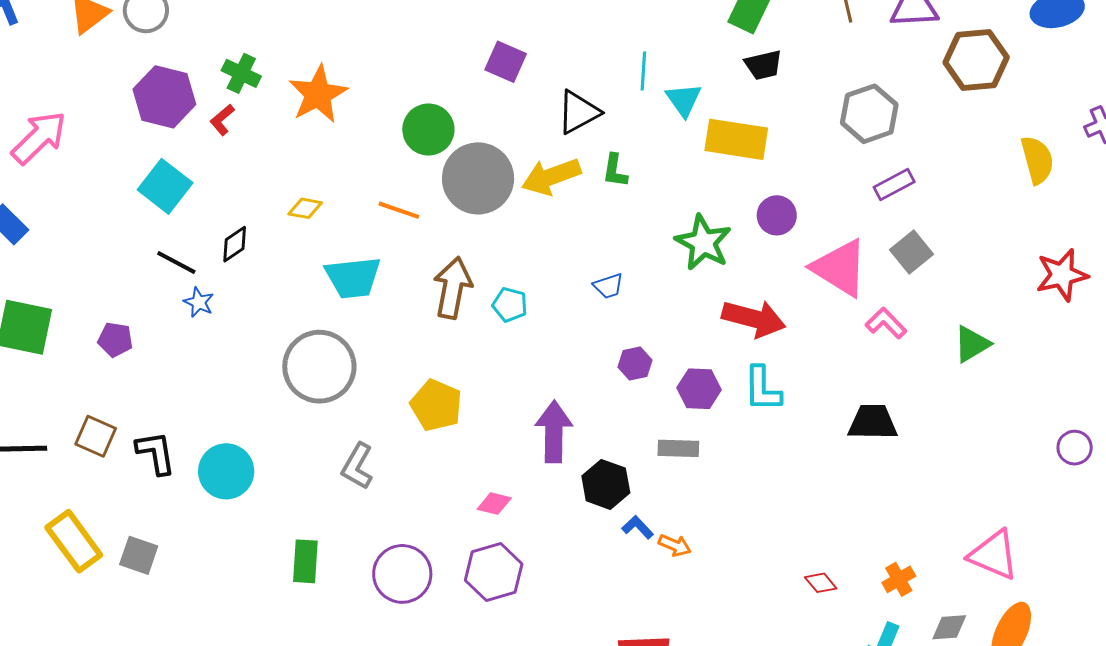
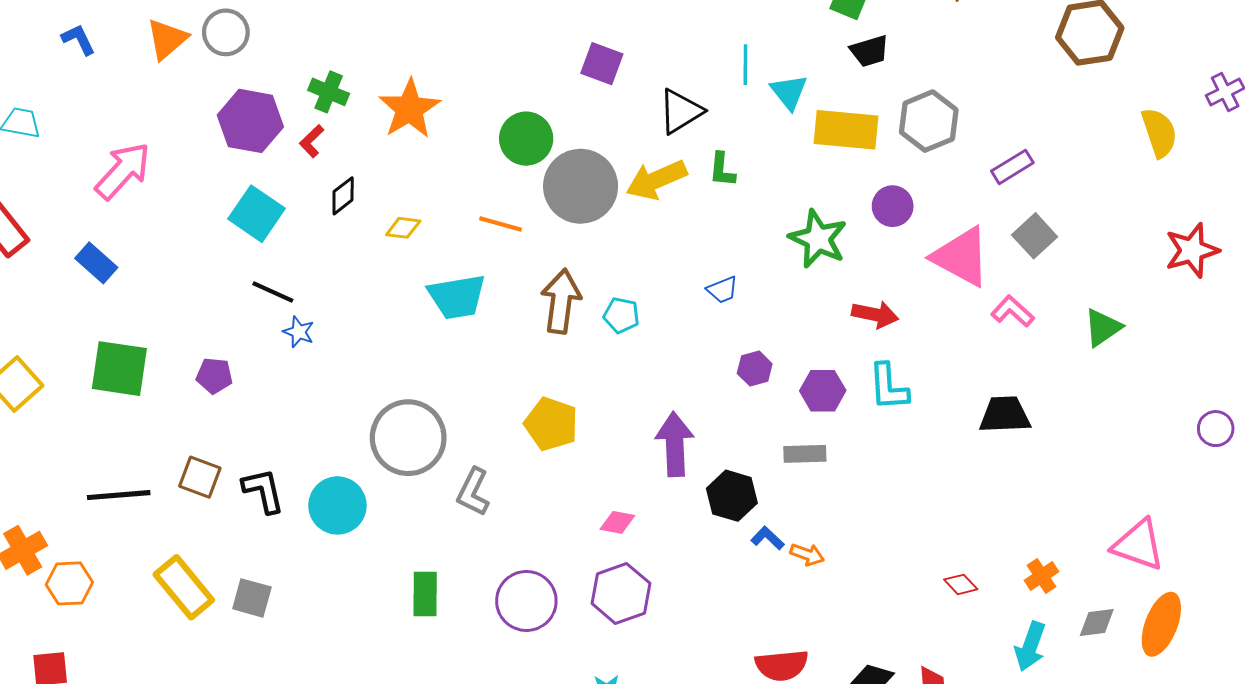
gray hexagon: (869, 114) -> (929, 121), moved
black diamond: (235, 244) -> (343, 196), moved
red arrow: (754, 318) -> (875, 314), size x0.7
gray circle: (319, 367) -> (408, 438), moved

